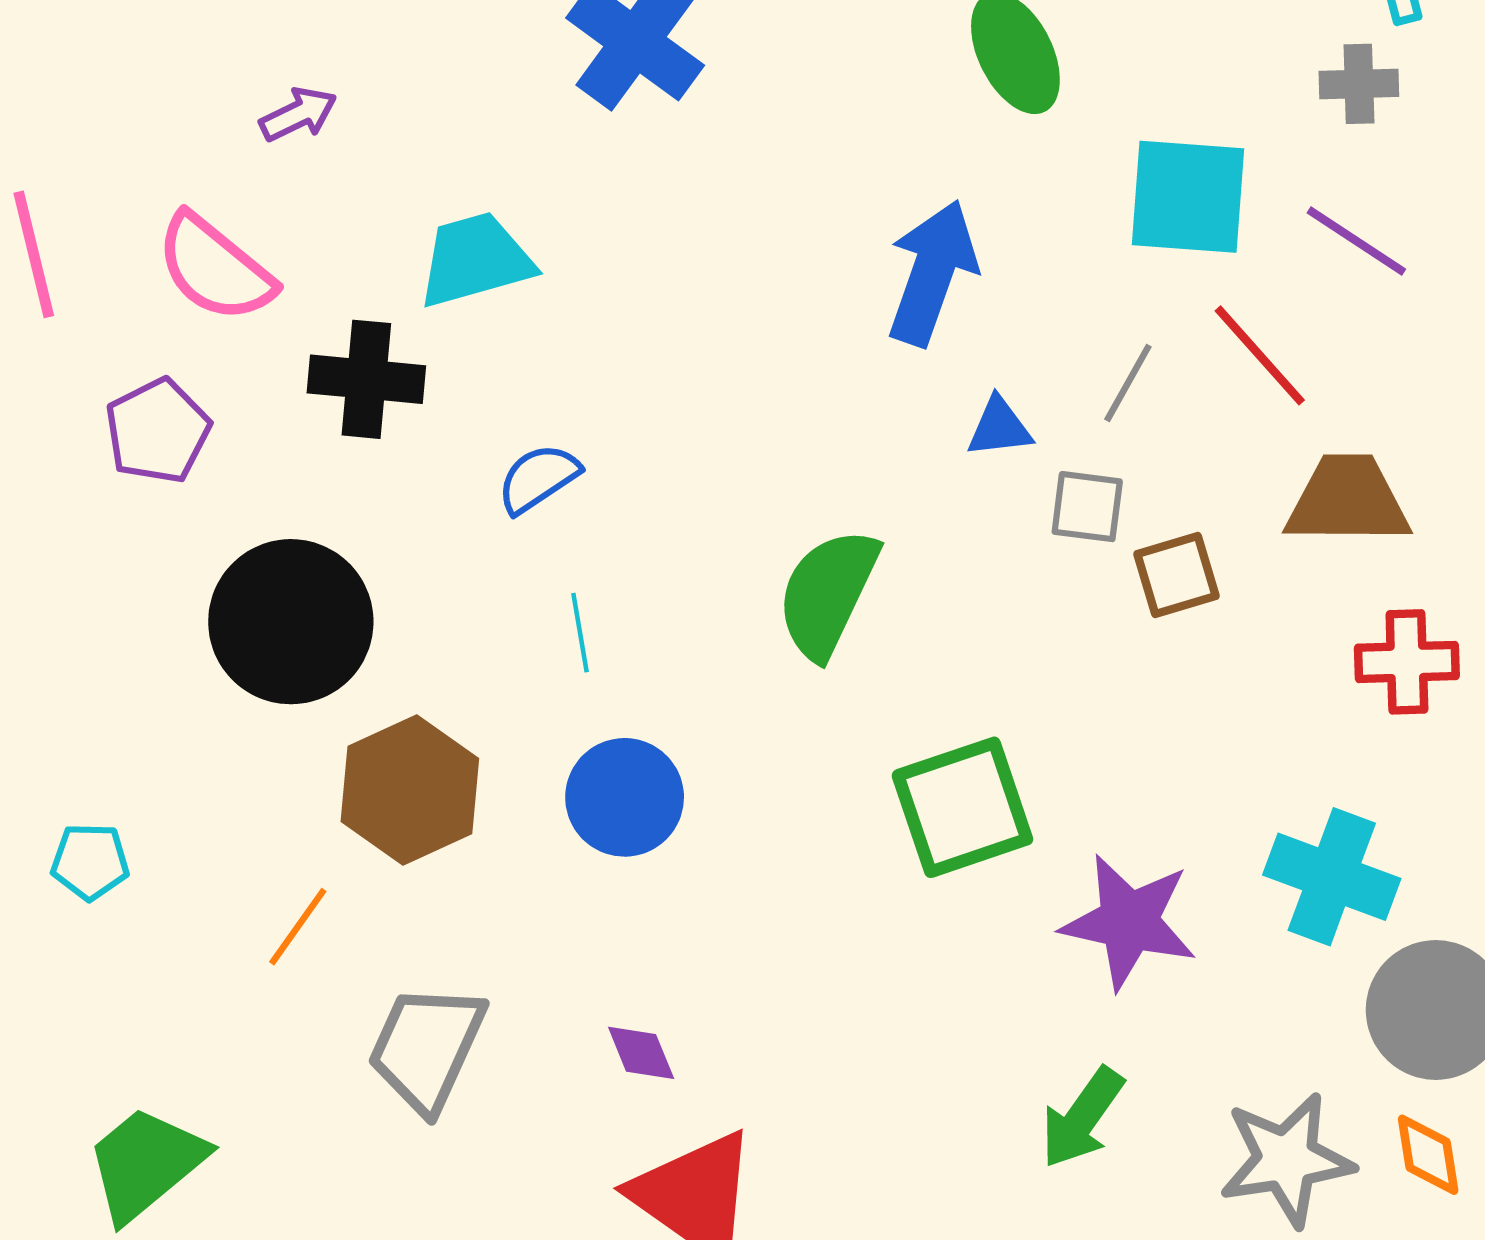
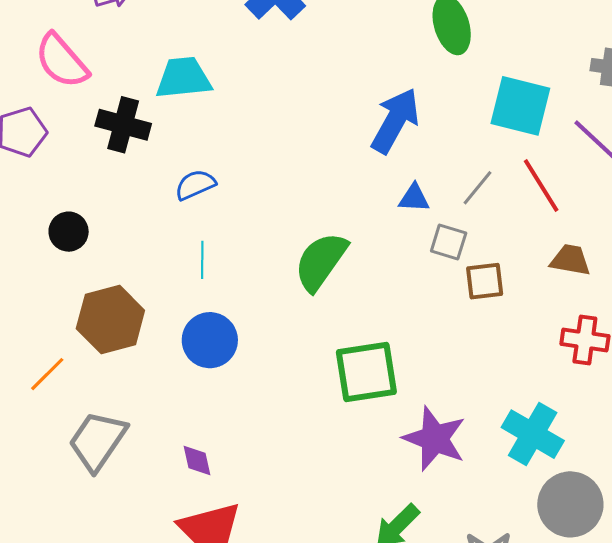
brown trapezoid: (1348, 500) -> (570, 260), size x0.7
black circle: (291, 622) -> (69, 232), size x0.5

